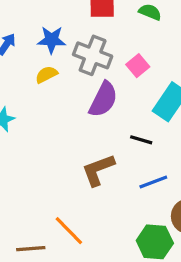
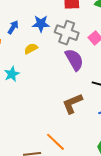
yellow semicircle: (46, 75) -> (31, 49), moved
purple semicircle: (103, 99) -> (74, 60), turned -55

